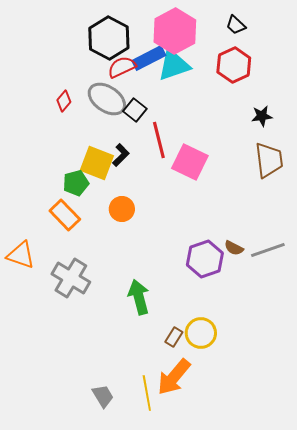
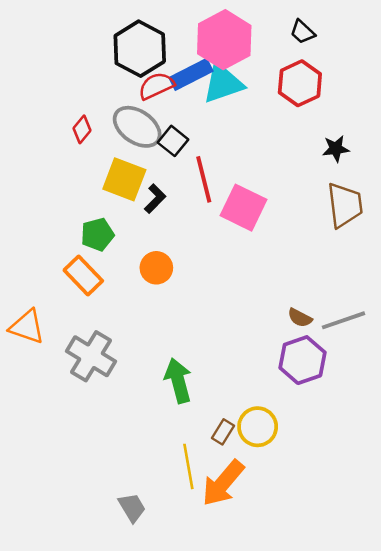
yellow square: (97, 163) -> (124, 179), moved
purple hexagon: (205, 259) -> (302, 360), moved
yellow line: (147, 393) -> (188, 466), moved

